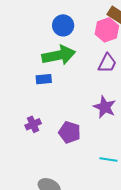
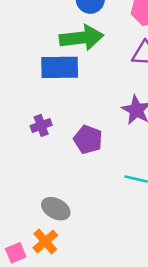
blue rectangle: (44, 79) -> (60, 67), size x1.8

